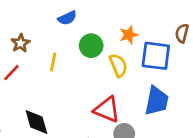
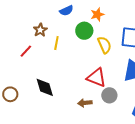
orange star: (129, 35) -> (97, 14), moved
brown star: (20, 43) -> (40, 30), moved

